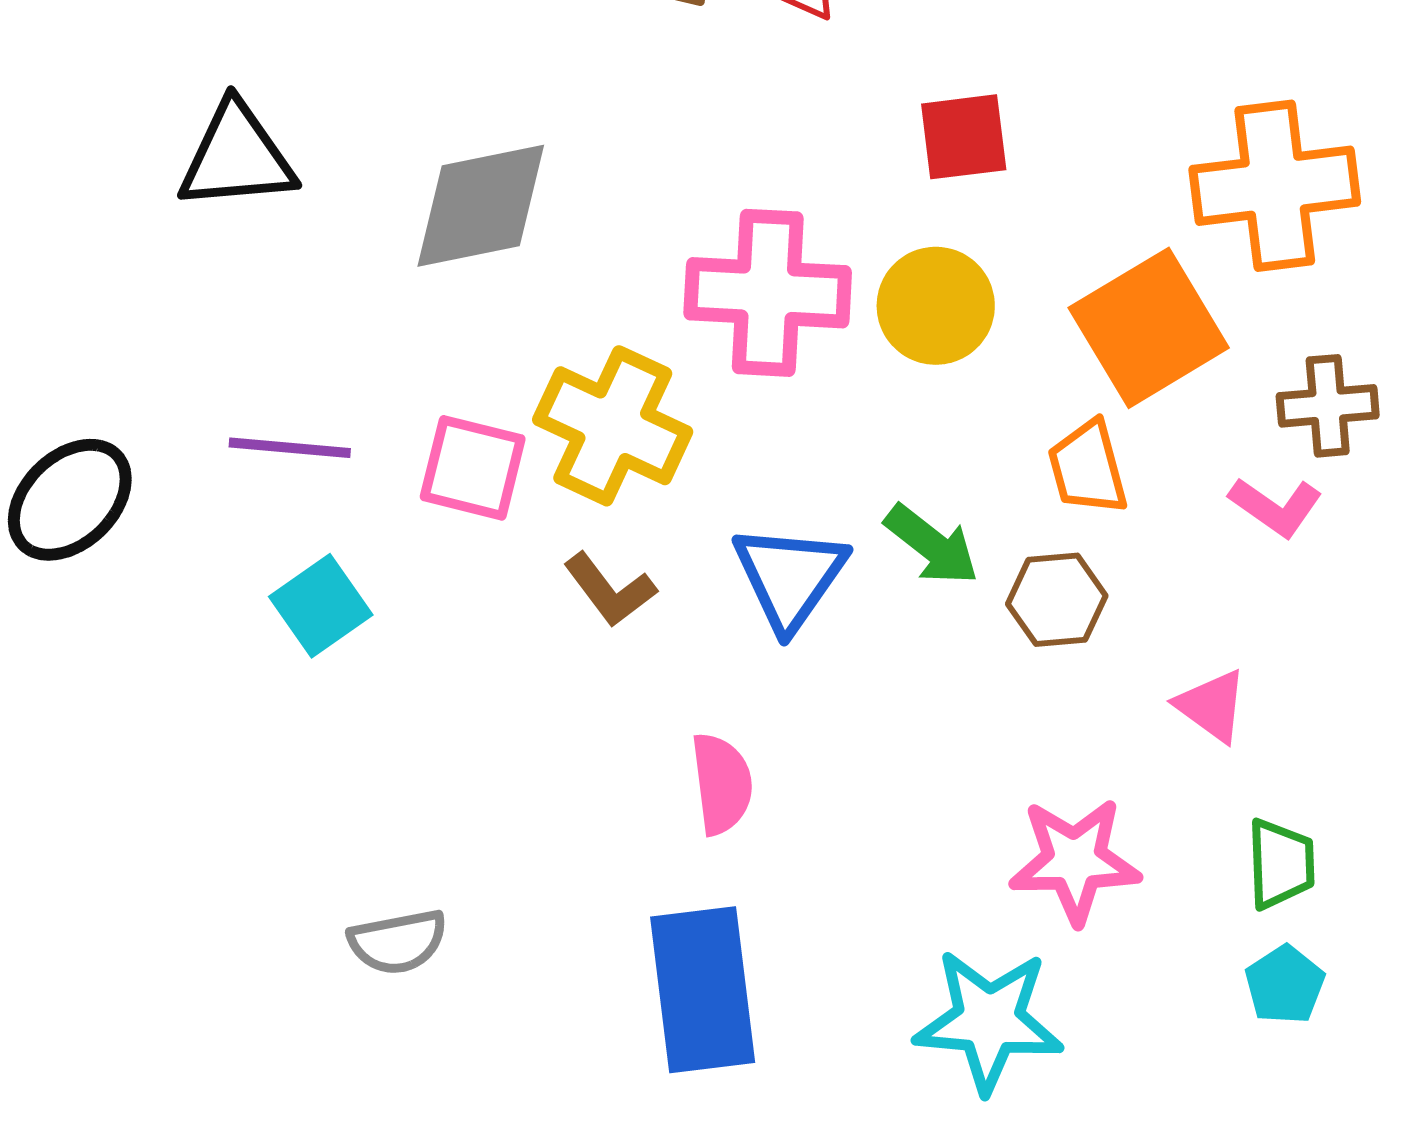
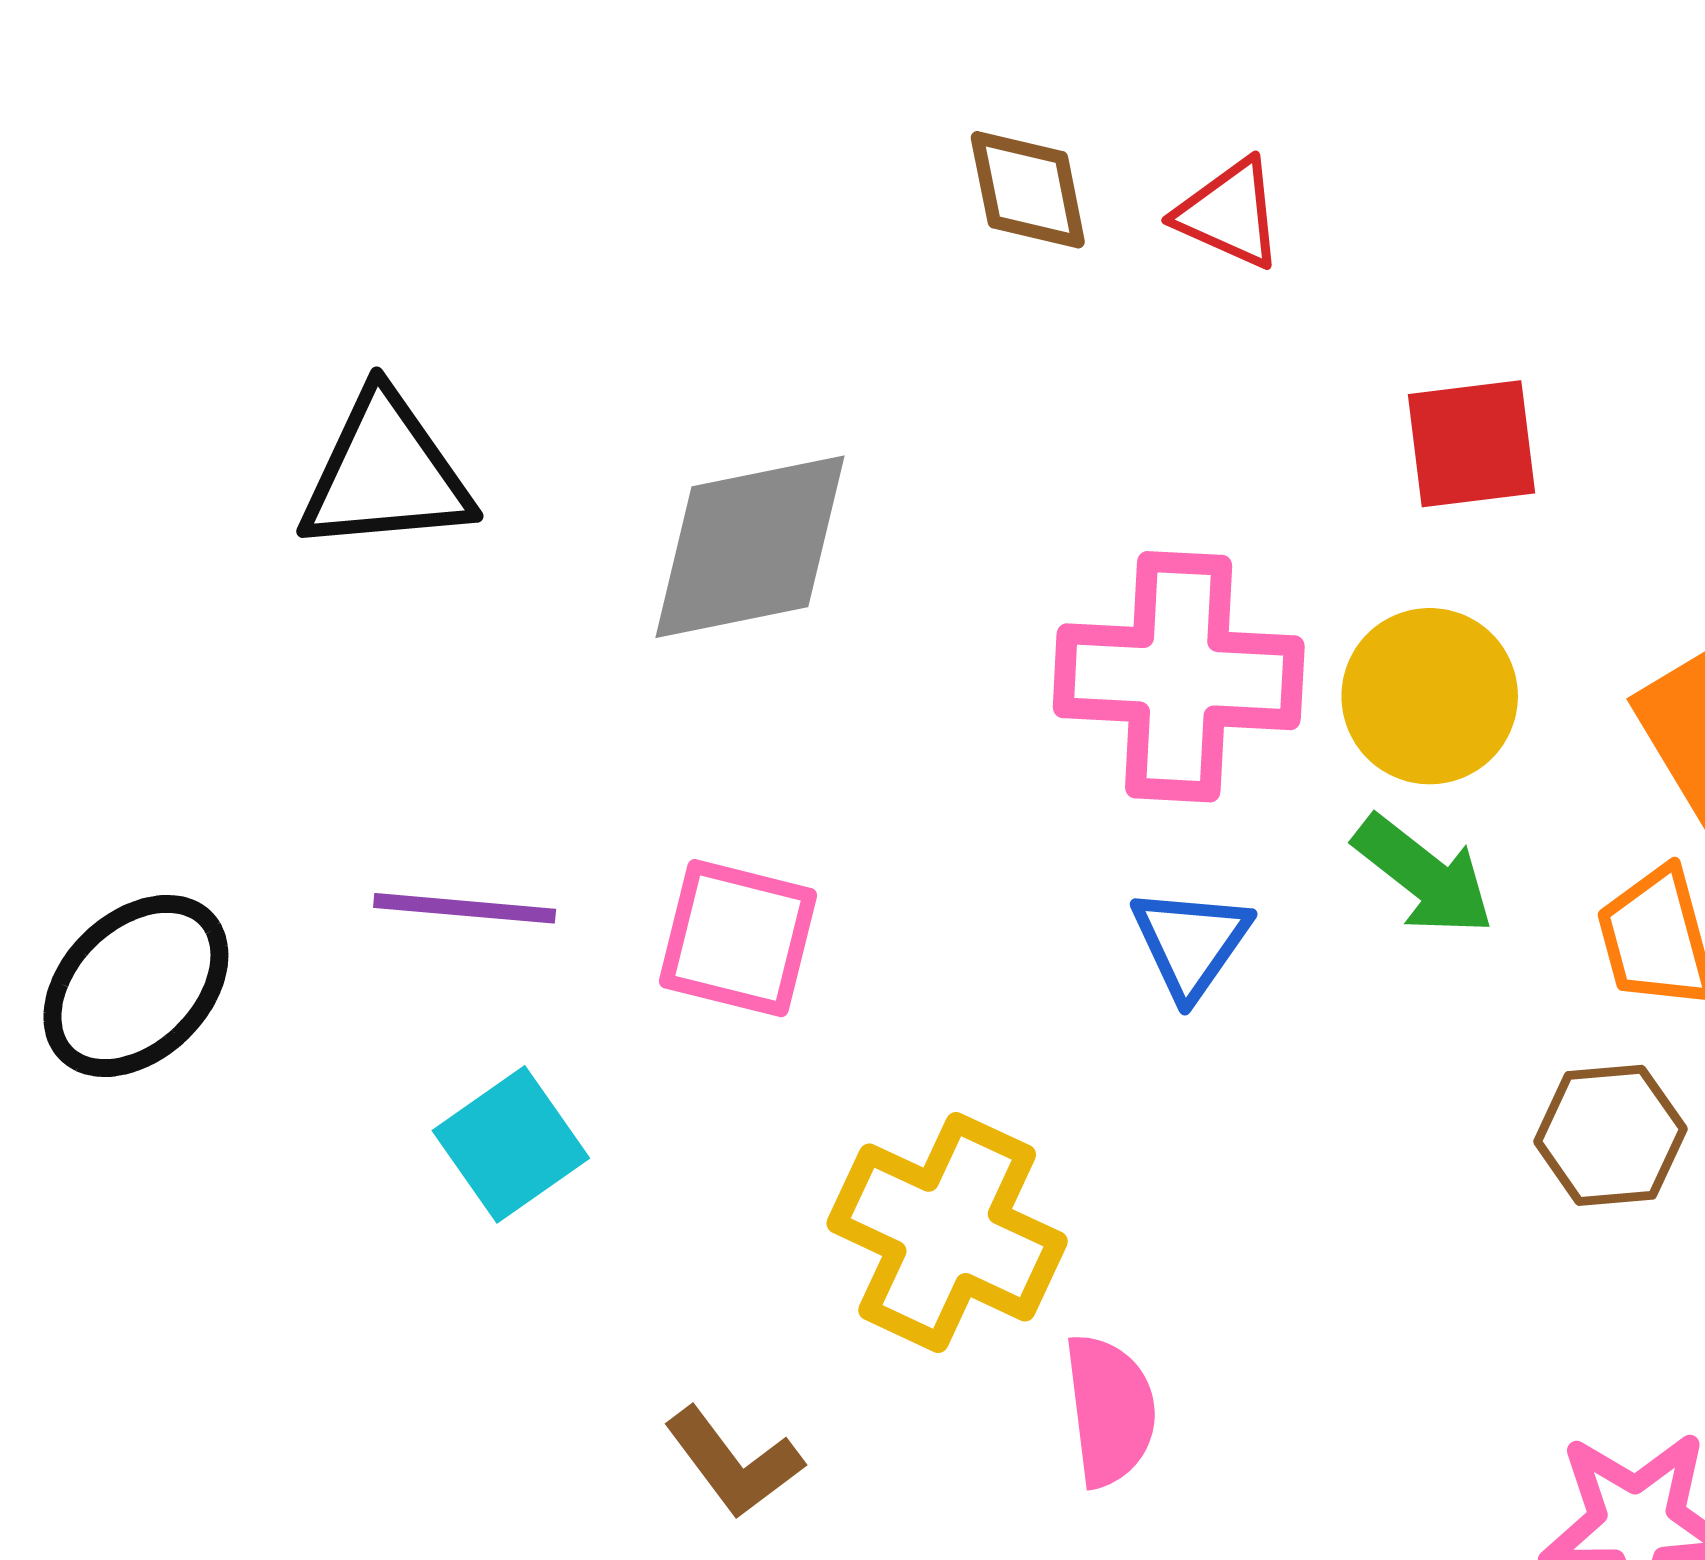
yellow cross: (613, 426) -> (947, 1232), moved
green arrow: (932, 545) -> (1424, 875), moved
blue triangle: (790, 577) -> (1191, 943), moved, size x0.7
brown L-shape: (610, 590) -> (734, 1463), moved

